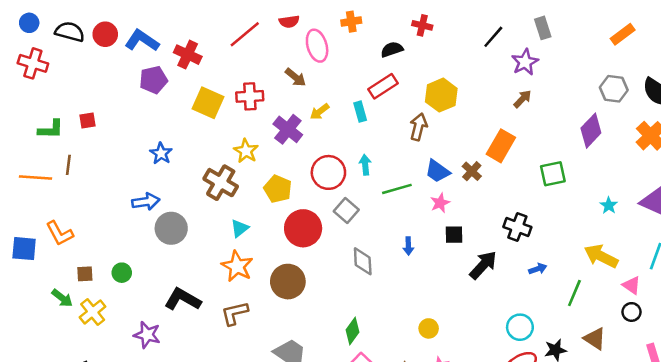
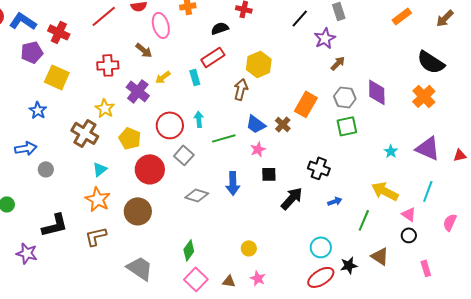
gray hexagon: (614, 89) -> (345, 97), moved
brown arrow: (522, 99) -> (338, 63), moved
yellow square: (208, 103) -> (57, 77), moved
purple diamond: (591, 131) -> (377, 92), turned -44
gray circle: (171, 228) -> (46, 169), size x0.6
blue arrow: (408, 246) -> (233, 183), size x1.6
gray diamond: (363, 261) -> (197, 195), turned -70
black L-shape: (183, 299) -> (55, 225), turned 136

